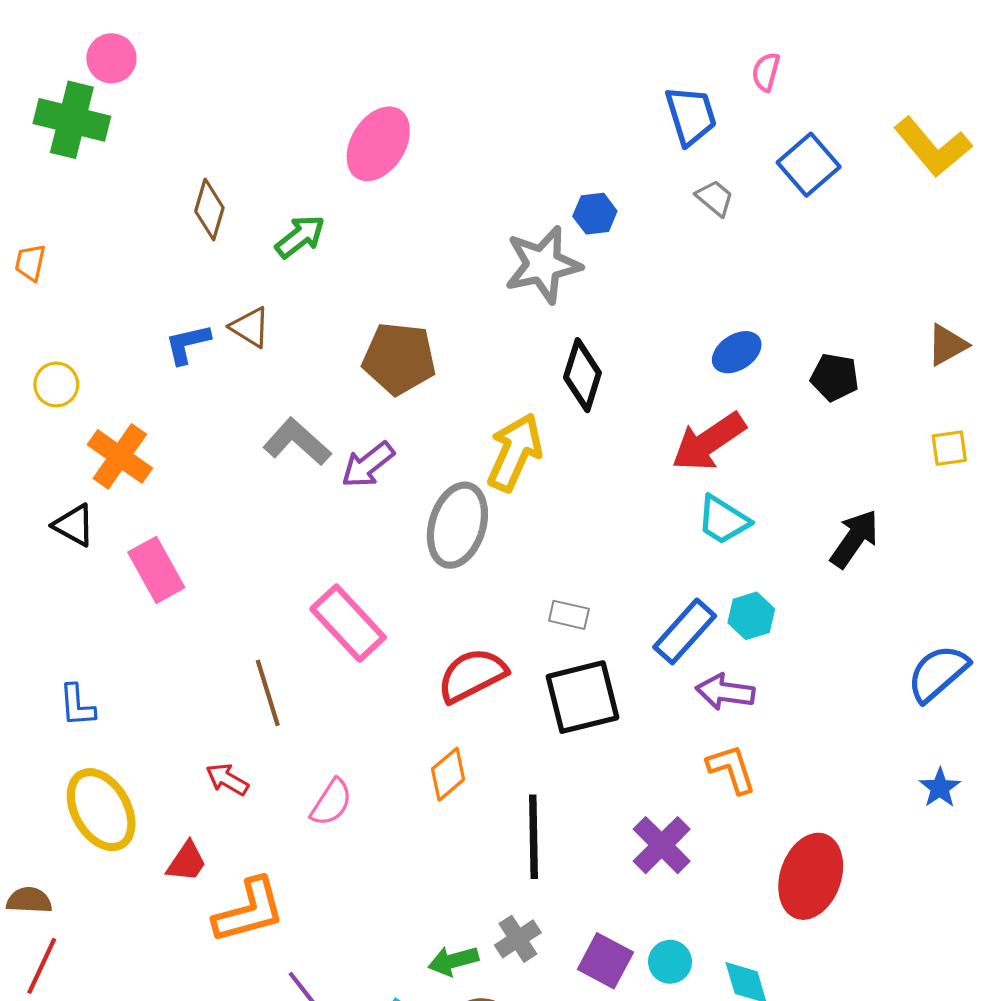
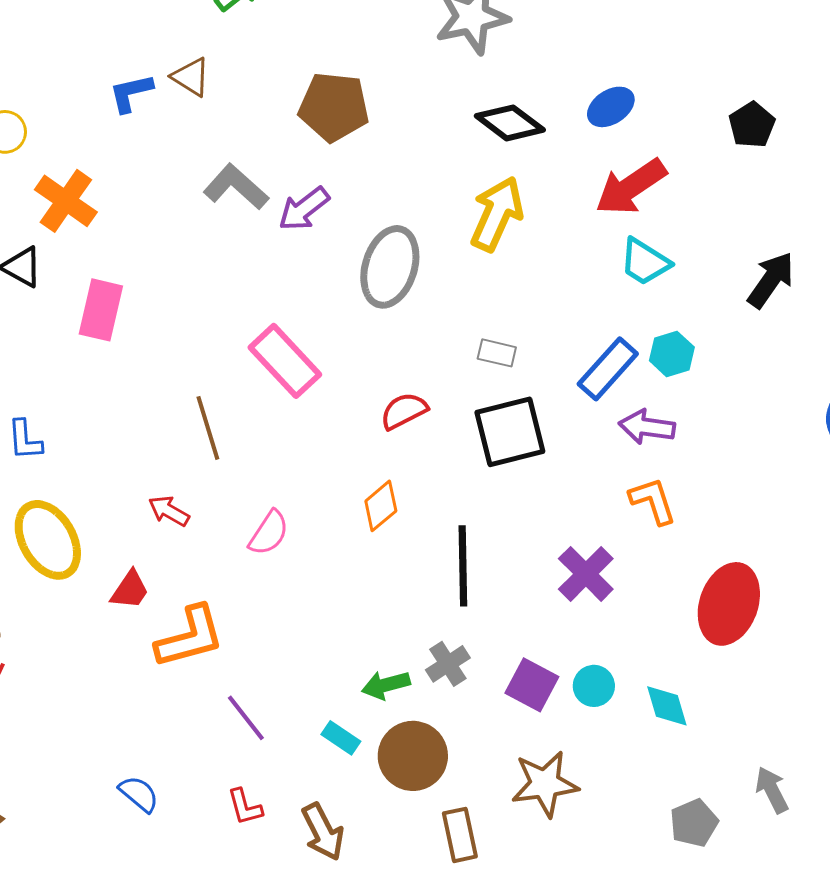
blue ellipse: (737, 352) -> (611, 107), moved
black diamond: (582, 375) -> (510, 123), turned -70
black pentagon: (835, 377) -> (752, 125), turned 30
yellow arrow: (515, 452) -> (497, 214), moved
pink rectangle: (156, 570) -> (101, 310), turned 42
red semicircle: (472, 675) -> (404, 411), size x0.7

